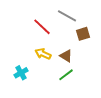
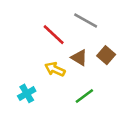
brown square: (83, 34) -> (106, 55), moved, turned -32
brown triangle: (66, 56) -> (79, 58), moved

